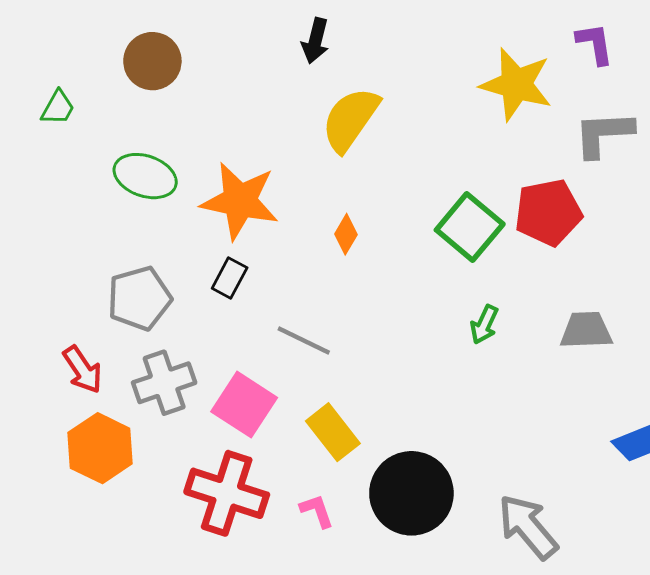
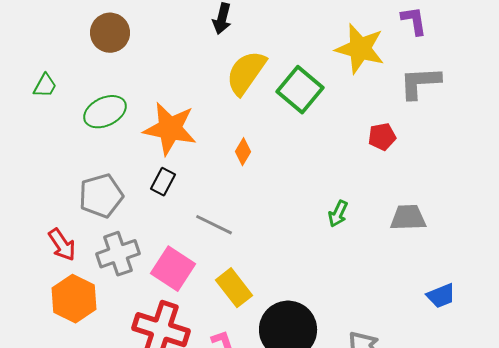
green trapezoid: (58, 108) -> (45, 86), moved
green ellipse: (145, 176) -> (105, 112), turned -45
red pentagon: (548, 212) -> (382, 137), size x0.6
green square: (470, 227) -> (300, 90), moved

